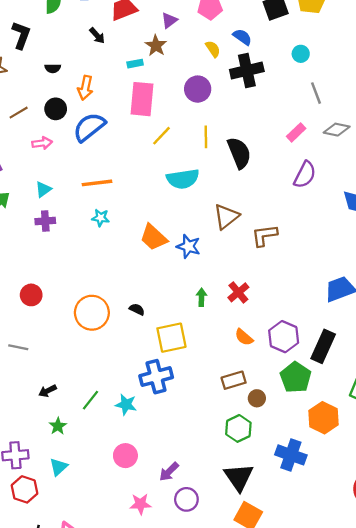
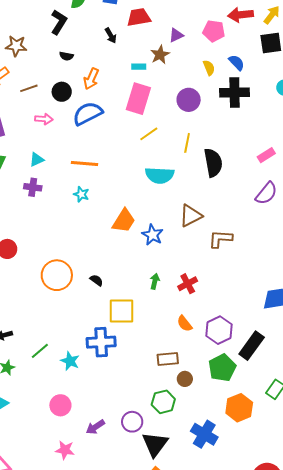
black L-shape: (21, 35) -> (59, 22), moved
orange trapezoid: (154, 237) -> (124, 221), turned -112
purple circle: (186, 499) -> (132, 422), moved

